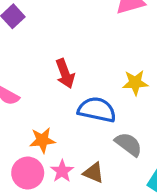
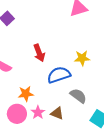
blue semicircle: (97, 110) -> (59, 75), turned -30

